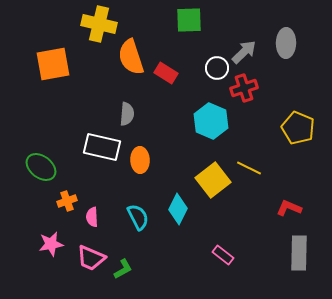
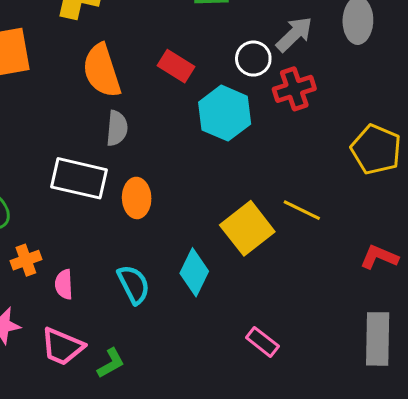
orange semicircle: (131, 57) -> (102, 71), moved
cyan hexagon: (211, 121) -> (225, 113), moved
red L-shape: (289, 208) -> (379, 257), moved

